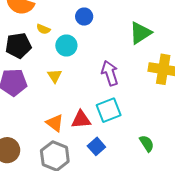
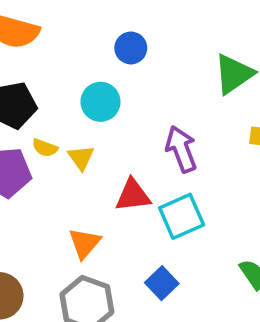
yellow semicircle: (43, 29) -> (45, 148), moved
red triangle: (81, 119) -> (133, 195), moved
orange triangle: (55, 123) -> (85, 243), turned 36

